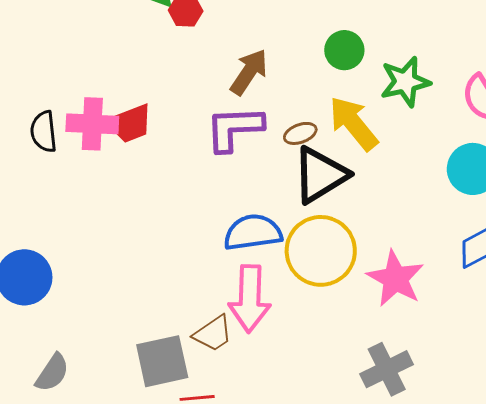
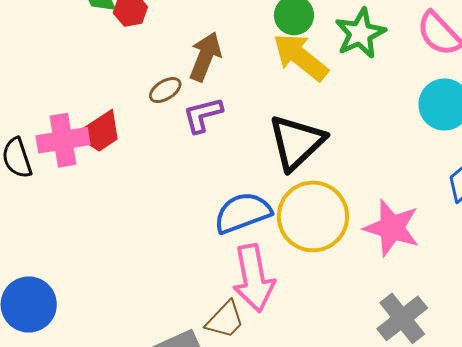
yellow arrow: (353, 123) -> (300, 57), moved
purple L-shape: (234, 128) -> (203, 115), size x0.7
brown ellipse: (300, 133) -> (165, 90), moved

